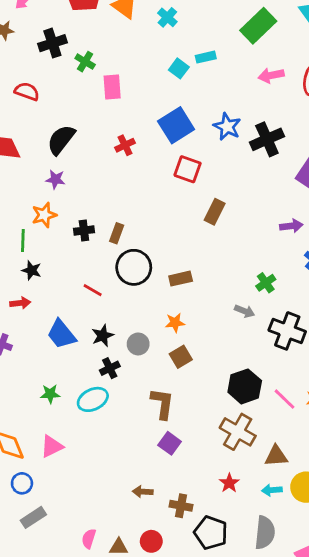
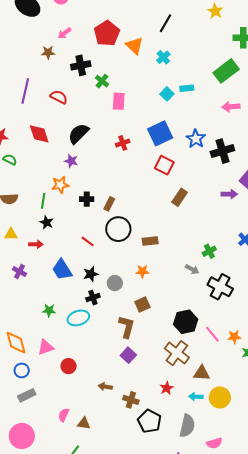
purple arrow: (291, 226) -> (229, 194), moved
brown square: (181, 357) -> (142, 305), moved
red circle: (151, 541) -> (69, 366), moved

